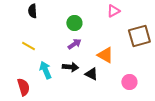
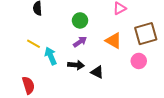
orange triangle: (105, 55) -> (113, 41), moved
cyan arrow: (45, 70) -> (51, 56), moved
pink circle: (129, 82) -> (139, 61), moved

